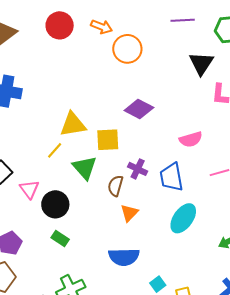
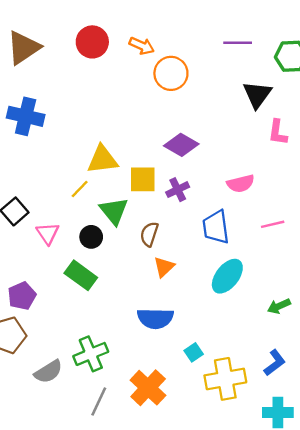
purple cross: (138, 169) -> (178, 190), moved, turned 36
black circle: (55, 204) -> (91, 237), moved, size x0.7
green rectangle: (60, 238) -> (81, 275), moved, size x1.5

